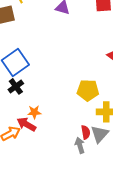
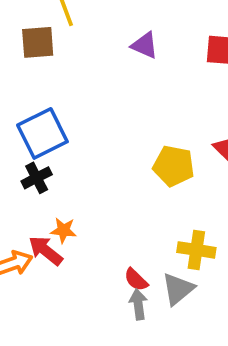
yellow pentagon: (88, 90) -> (174, 166), moved
red semicircle: (86, 132) -> (136, 280), moved, turned 136

